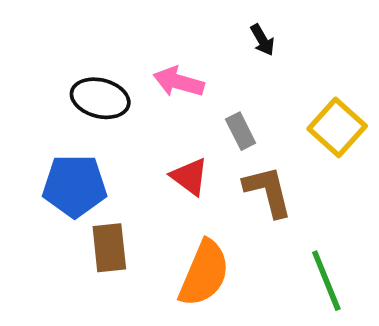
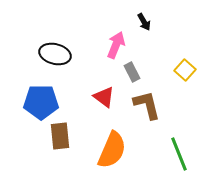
pink arrow: (179, 82) -> (116, 45), moved, turned 96
yellow square: (337, 127) -> (185, 70), size x0.7

